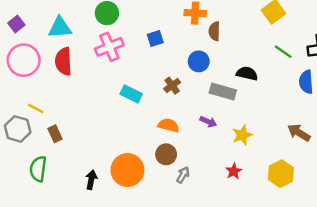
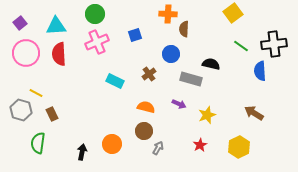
orange circle: (127, 170) -> (112, 144), size x0.7

